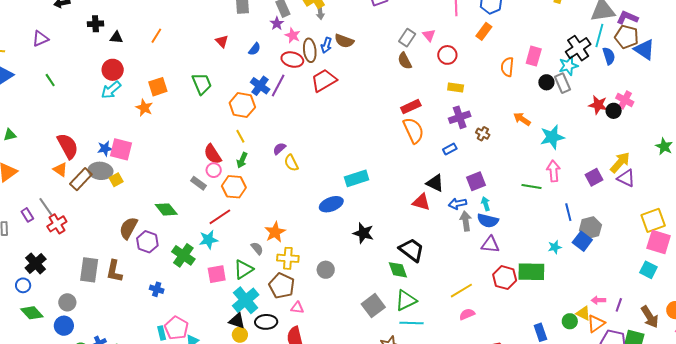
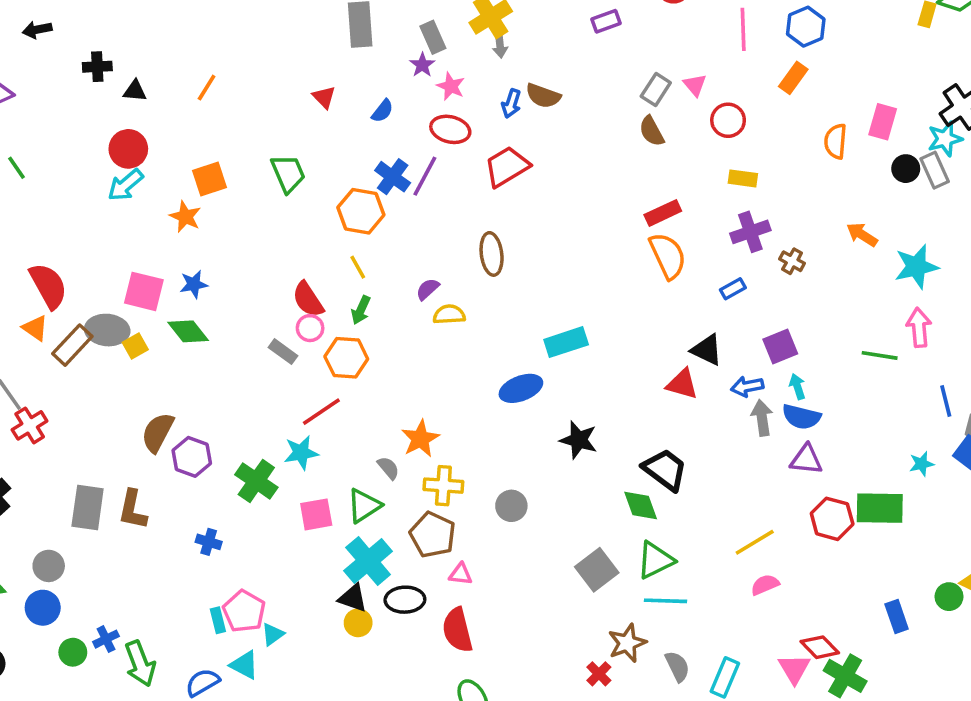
brown ellipse: (310, 50) -> (492, 254), moved
blue star: (105, 148) -> (194, 284), moved
yellow semicircle: (291, 163) -> (449, 314), turned 114
green diamond: (166, 209) -> (188, 331), moved

